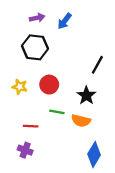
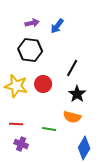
black line: (97, 65) -> (72, 68), moved
yellow star: (20, 87) -> (16, 86), size x1.6
green line: (57, 112) -> (49, 129), moved
red line: (31, 126) -> (16, 124), moved

